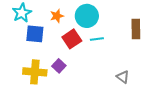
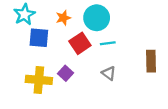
brown rectangle: (136, 29) -> (151, 61), moved
gray triangle: (123, 77) -> (109, 73), moved

